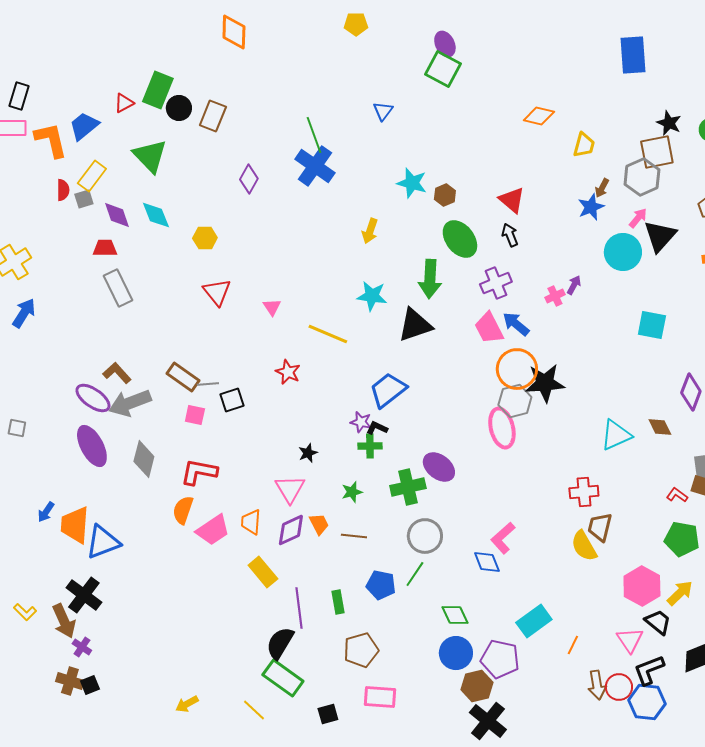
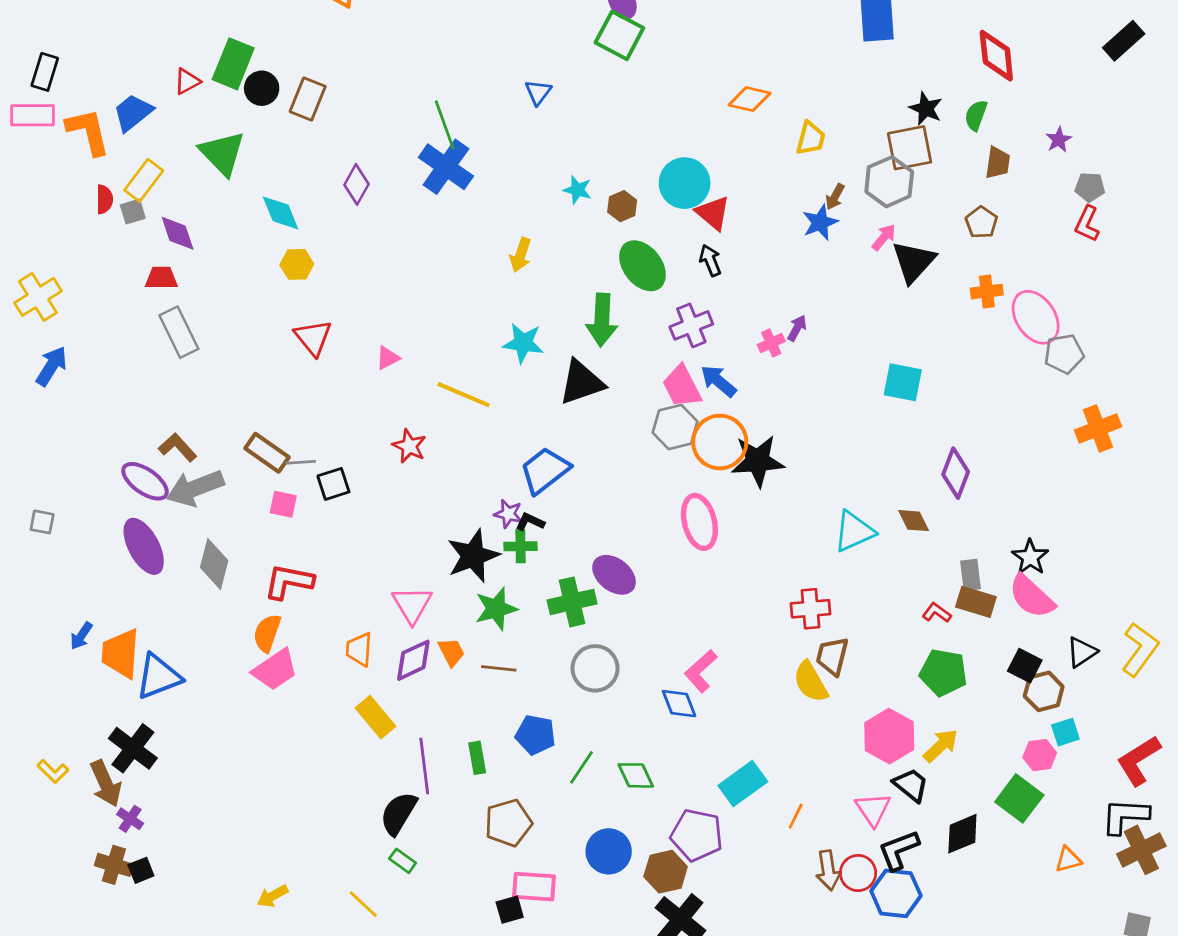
cyan star: (412, 183) -> (577, 190), size x0.7
cyan diamond: (156, 215) -> (281, 213), moved
cyan circle: (623, 252) -> (685, 183), moved
pink triangle: (272, 307) -> (388, 358), turned 36
gray hexagon: (515, 401) -> (675, 427), moved
black star: (308, 453) -> (473, 556), moved, size x2.0
green star: (352, 492) -> (496, 609), size x1.5
pink trapezoid: (213, 530) -> (275, 670), moved
green line: (415, 574) -> (582, 767), moved
blue circle: (456, 653) -> (609, 851), moved
green rectangle: (283, 678) -> (403, 861), size x0.5
black square: (328, 714) -> (510, 910), moved

